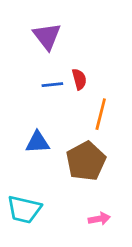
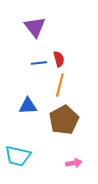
orange line: (101, 114) -> (60, 85), moved

